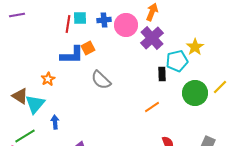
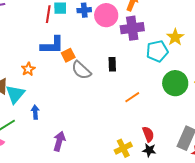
purple cross: (152, 38) -> (132, 28), turned 35
orange square: (88, 48) -> (68, 55), moved
black rectangle: (162, 74) -> (112, 64), moved

